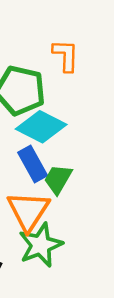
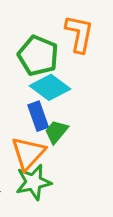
orange L-shape: (66, 56) -> (79, 34), size x1.4

